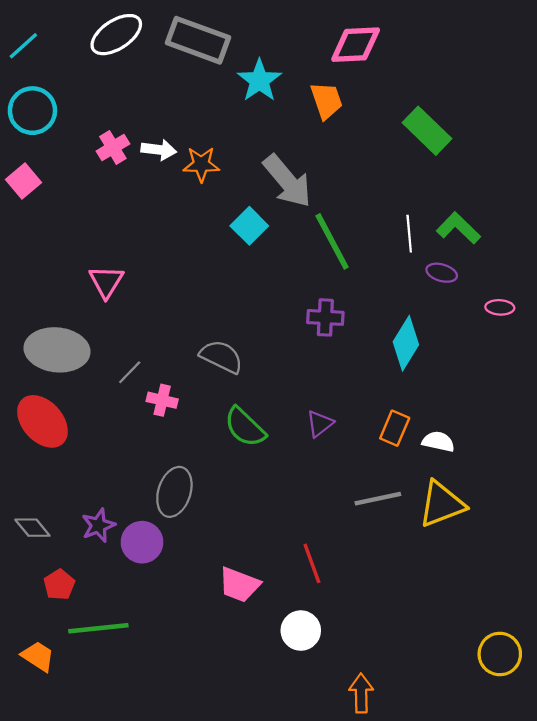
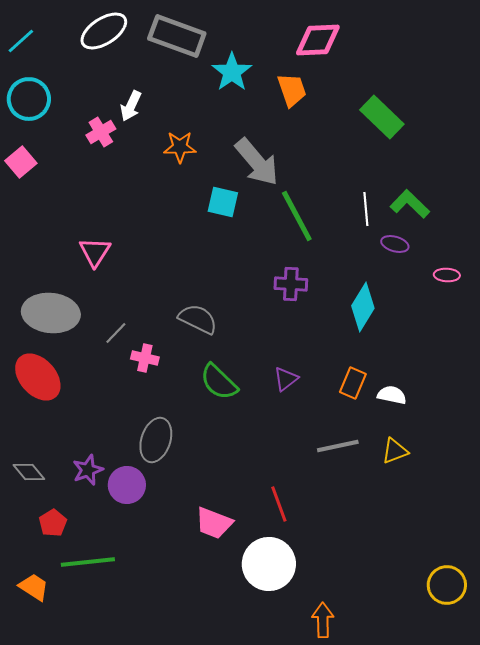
white arrow: (159, 150) -> (131, 106), moved, turned 108
cyan square: (249, 226) -> (223, 202), turned -32
yellow triangle: (442, 504) -> (395, 451), size x0.6
white circle: (301, 631) -> (269, 564), size x1.5

